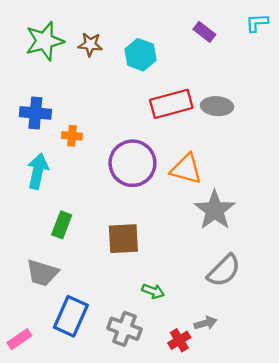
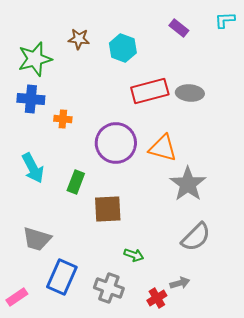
green star: (45, 41) -> (35, 59), moved
cyan arrow: (38, 171) -> (33, 168), moved, turned 140
green rectangle: (62, 225) -> (76, 182), moved

